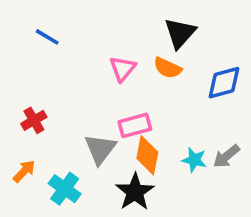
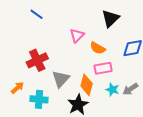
orange semicircle: (168, 68) -> (98, 48), moved
red cross: (34, 120) -> (37, 60), moved, size x1.5
pink rectangle: (135, 125) -> (103, 68), moved
cyan cross: (65, 189) -> (39, 99), turned -36

